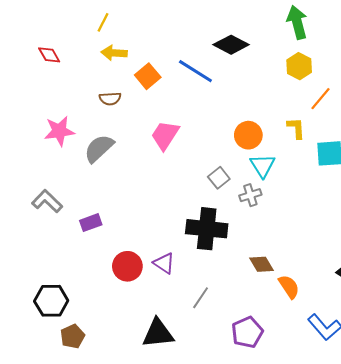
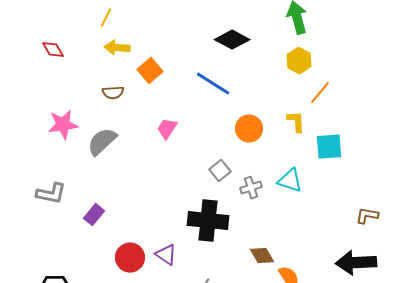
blue line: (195, 71) -> (213, 84), moved
pink trapezoid: (165, 135) -> (167, 129), size x0.7
cyan triangle: (263, 166) -> (290, 181), moved, turned -40
gray L-shape: (47, 201) -> (51, 194), turned 148
purple rectangle: (91, 223) -> (94, 215), turned -30

